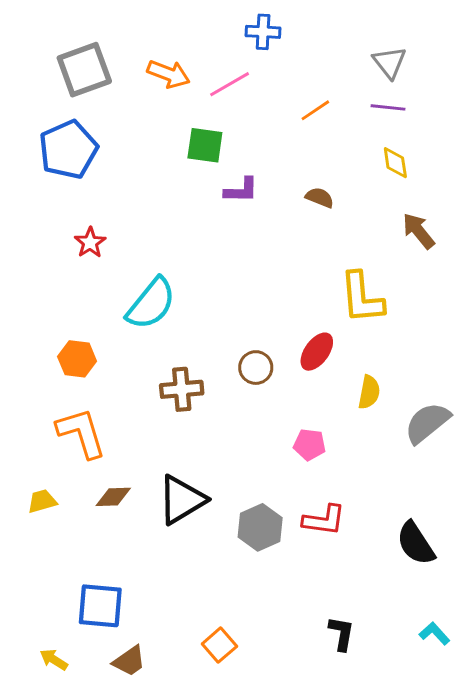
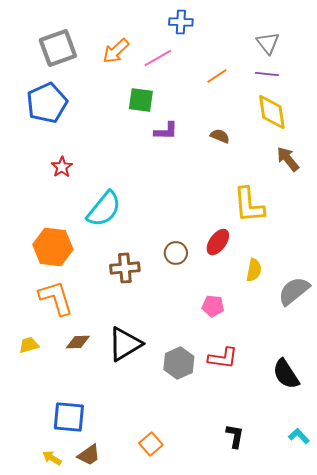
orange arrow: (169, 74) -> (116, 51), turned 116
yellow diamond: (395, 163) -> (272, 112), size x1.6
orange hexagon: (77, 359) -> (53, 247), size x1.5
yellow arrow: (54, 660) -> (52, 458), moved

